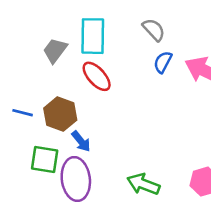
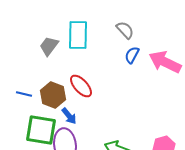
red ellipse: (97, 76) -> (81, 86), moved
green square: (45, 160) -> (41, 130), size x1.4

